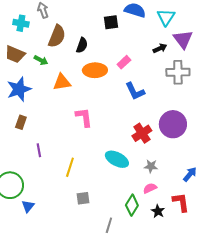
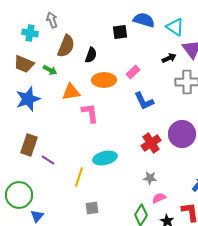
cyan triangle: (166, 17) -> (175, 27), turned -30
pink L-shape: (84, 117) -> (90, 113), moved
brown rectangle: (21, 122) -> (29, 145), moved, size x1.5
purple line: (39, 150) -> (48, 160), turned -48
cyan ellipse: (117, 159) -> (105, 158), moved, turned -40
gray star: (151, 166) -> (150, 178), moved

